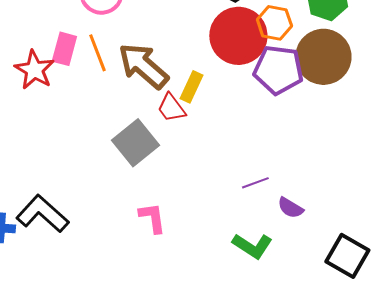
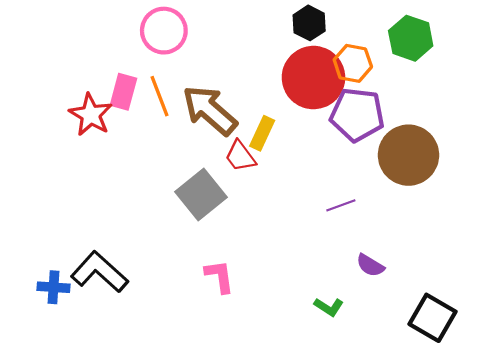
brown circle: (323, 57) -> (408, 155), moved
purple line: (255, 183) -> (341, 205), moved
green L-shape: (252, 246) -> (329, 307), size x0.7

